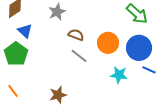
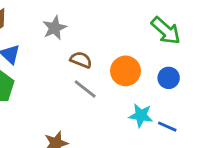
blue circle: (139, 48) -> (169, 78), size x0.6
blue line: (149, 70) -> (167, 127), moved

